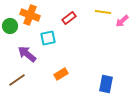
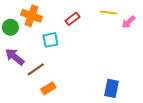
purple arrow: (27, 54) -> (15, 57), moved
orange rectangle: (61, 74) -> (48, 88), moved
brown line: (17, 80) -> (36, 69), moved

